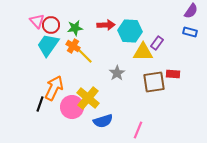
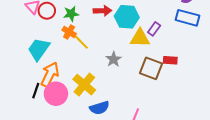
blue rectangle: (190, 32) -> (187, 18), size x1.6
cyan trapezoid: (48, 45) -> (39, 49), moved
brown square: (154, 82) -> (151, 68), turned 30
pink circle: (72, 107) -> (56, 94), moved

